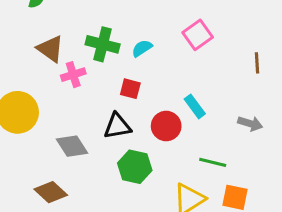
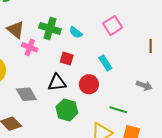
cyan semicircle: (142, 48) -> (76, 32), turned -112
pink cross: (73, 75) -> (30, 47), turned 35
cyan rectangle: (195, 106) -> (105, 63), moved

